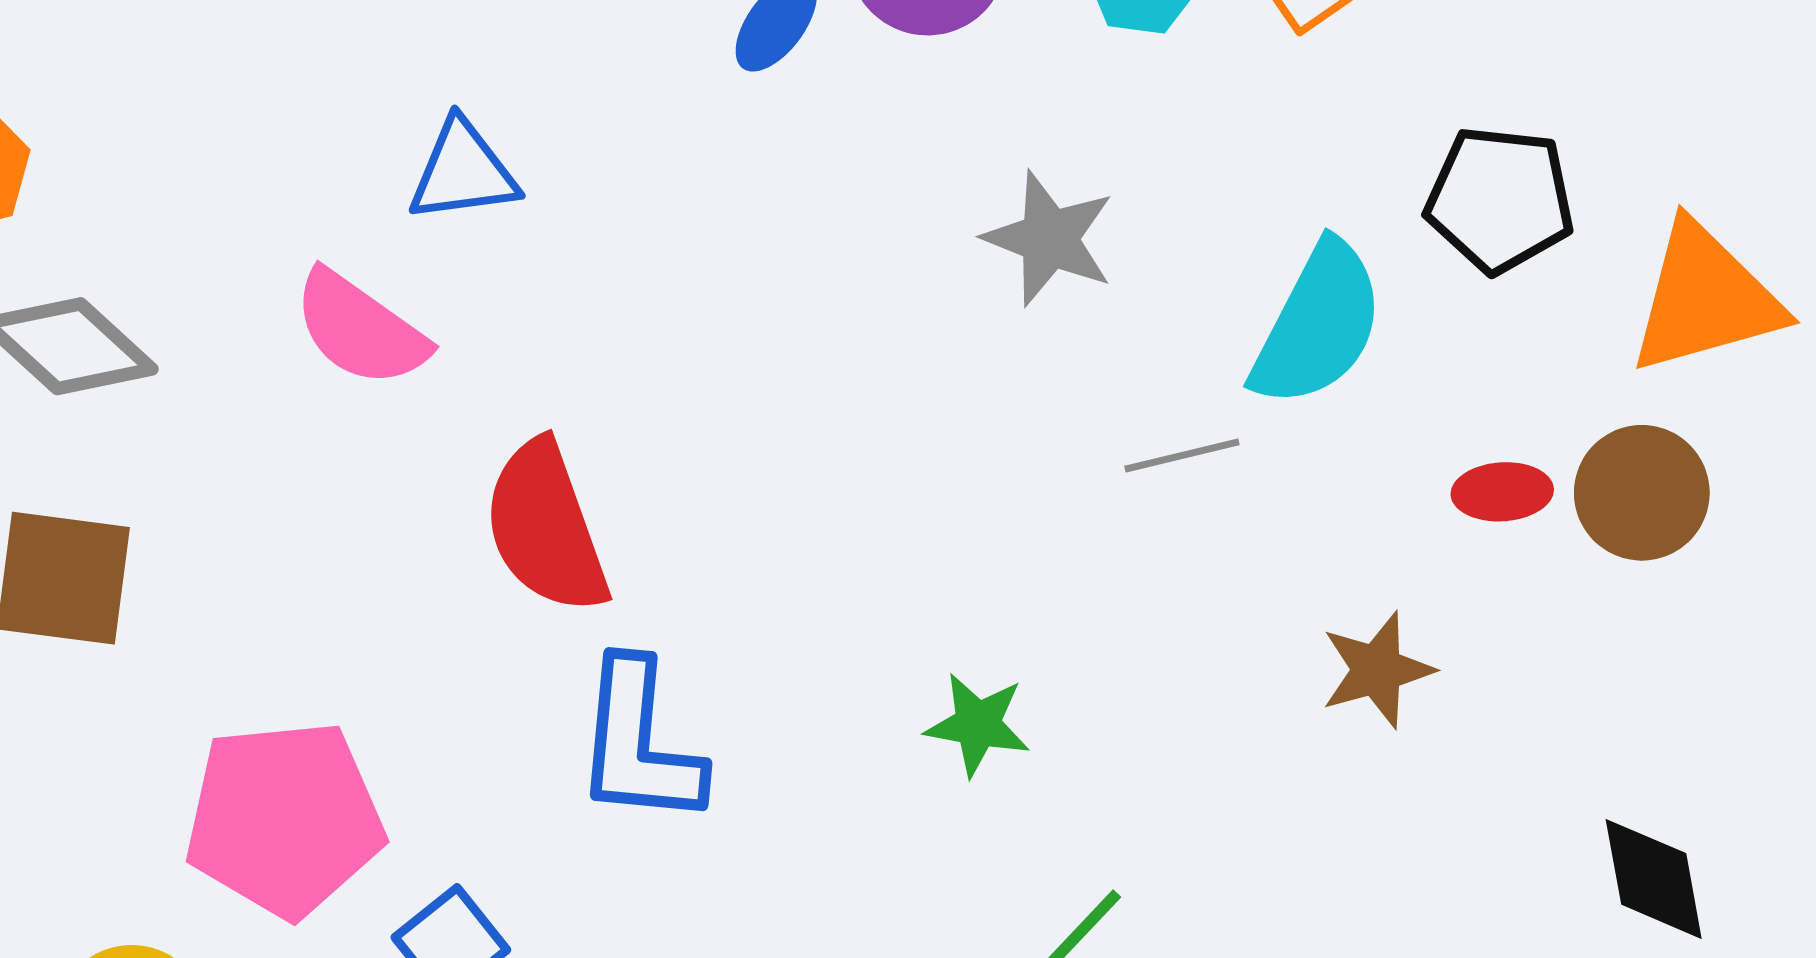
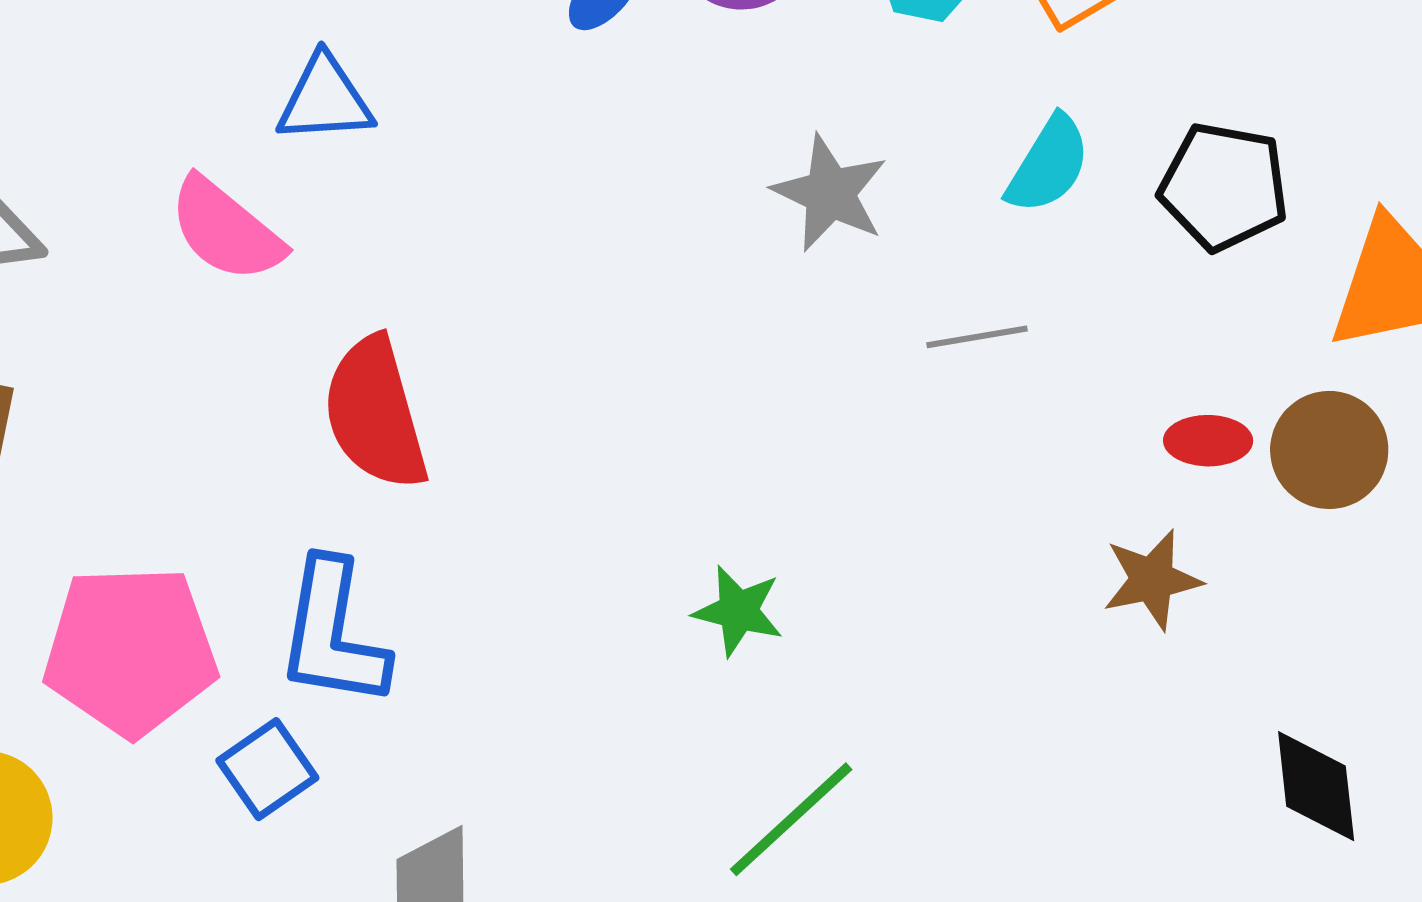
cyan semicircle: (1318, 325) -> (1048, 165), moved, size x0.7
gray line: (1182, 455) -> (977, 337), moved
brown star: (1377, 670) -> (1152, 580), moved
blue L-shape: (639, 743) -> (333, 633), moved

